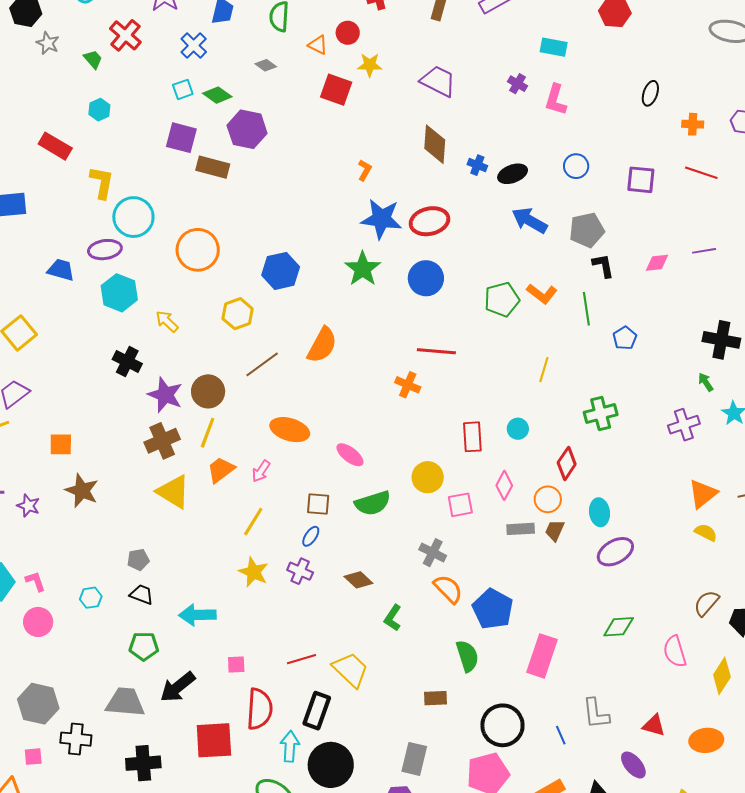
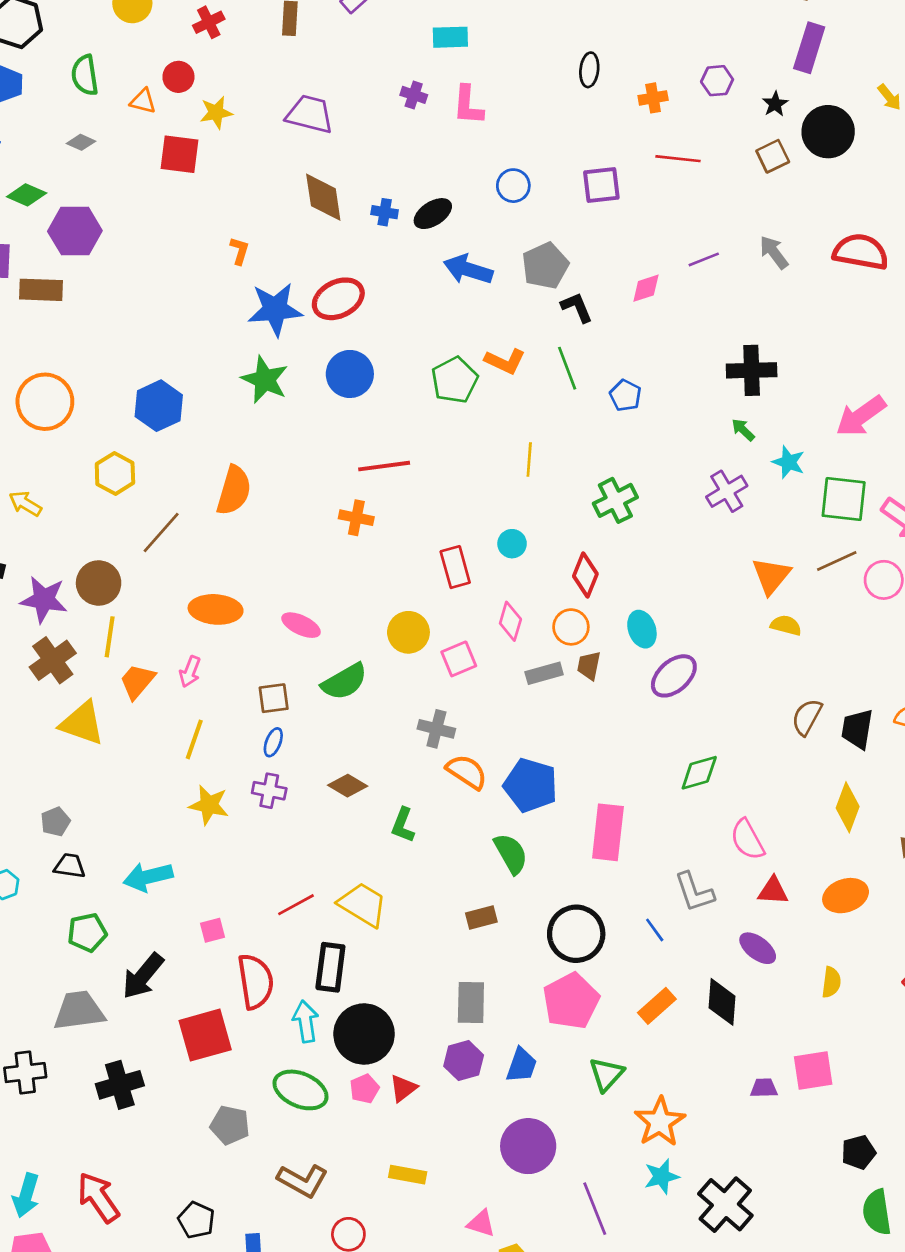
pink semicircle: (675, 651) -> (747, 840), moved

